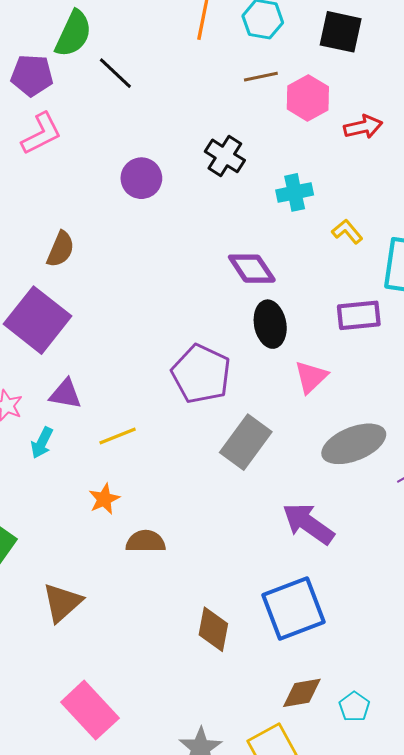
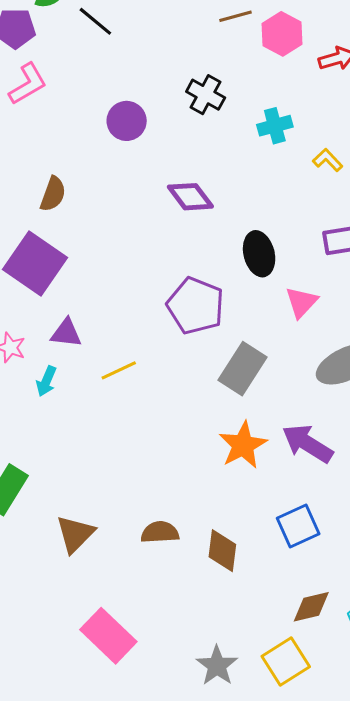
purple diamond: (252, 269) -> (190, 197), moved
orange star: (104, 499) -> (243, 445), moved, size x1.6
brown semicircle: (146, 541) -> (160, 532), moved
blue square: (293, 609) -> (298, 526), size x0.7

